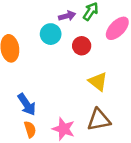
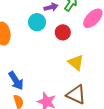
brown triangle: (99, 120) -> (76, 95), turned 35

